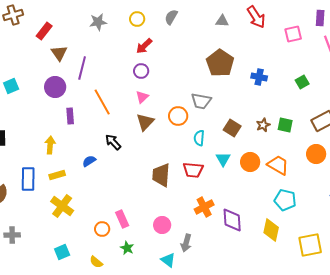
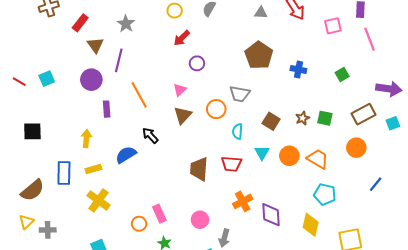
gray star: (98, 22) -> (126, 24), moved, turned -30
purple circle: (141, 71) -> (197, 63), moved
blue semicircle: (89, 161) -> (126, 155), size x1.5

